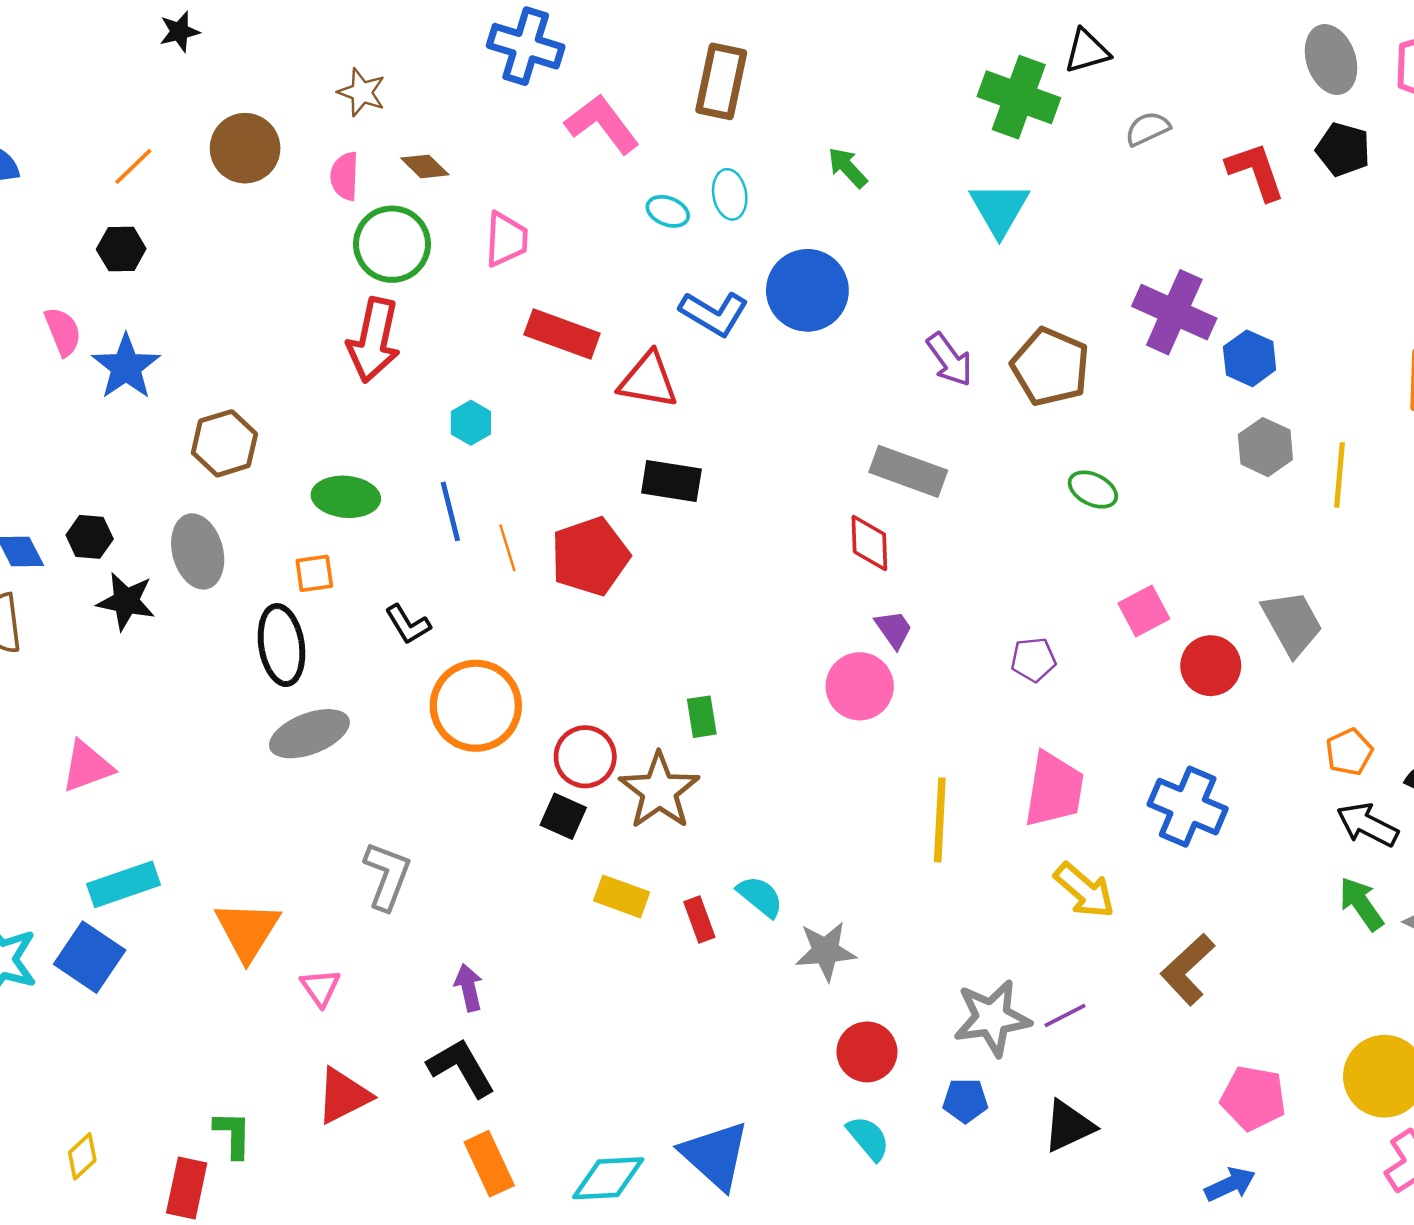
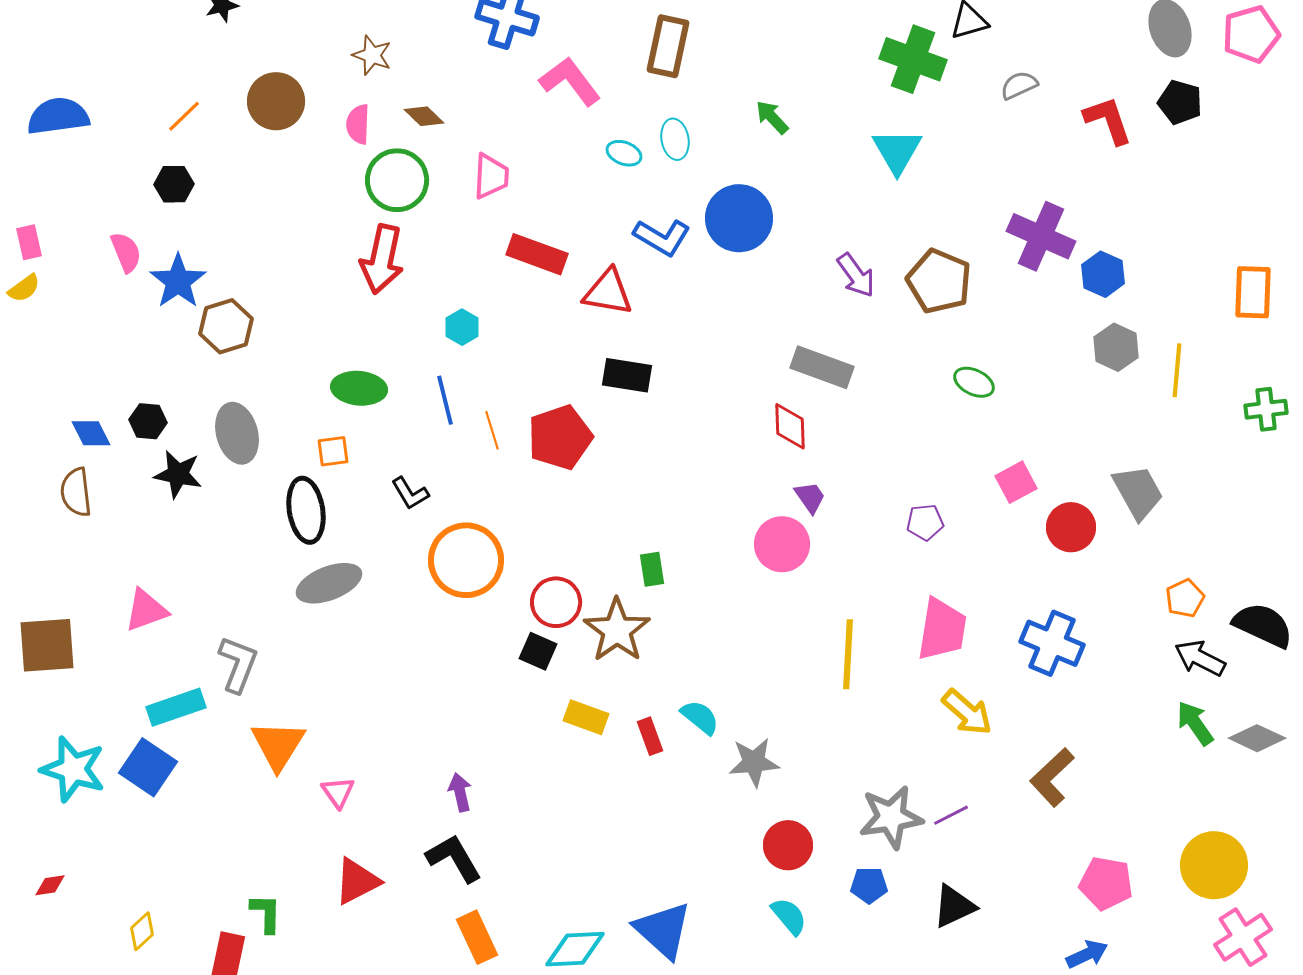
brown hexagon: (224, 443) -> (226, 326), moved
gray L-shape: (387, 876) -> (238, 664), moved

